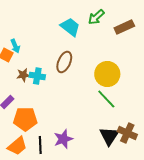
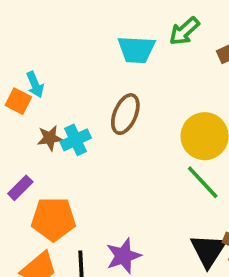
cyan trapezoid: (70, 27) -> (136, 50), turned 145
cyan cross: (37, 76) -> (76, 140), turned -35

